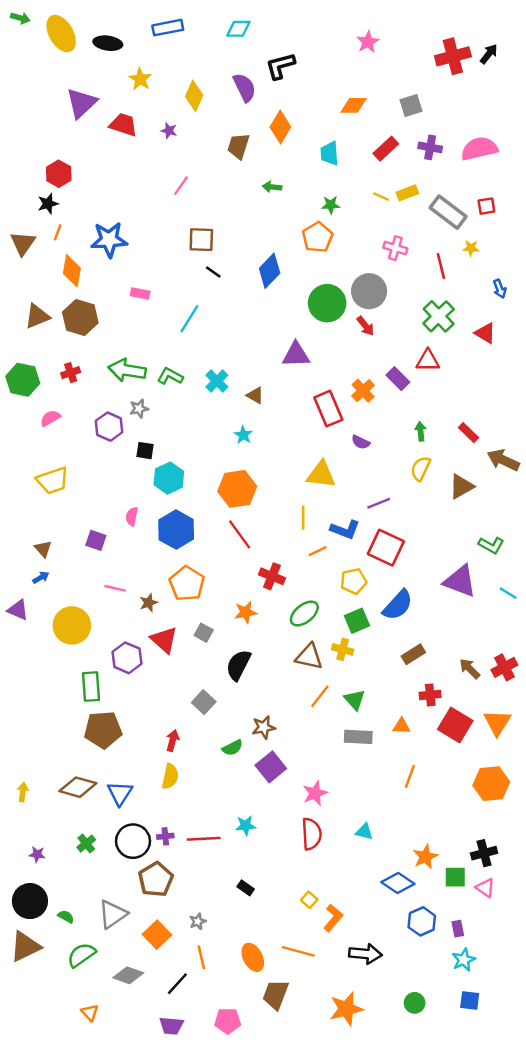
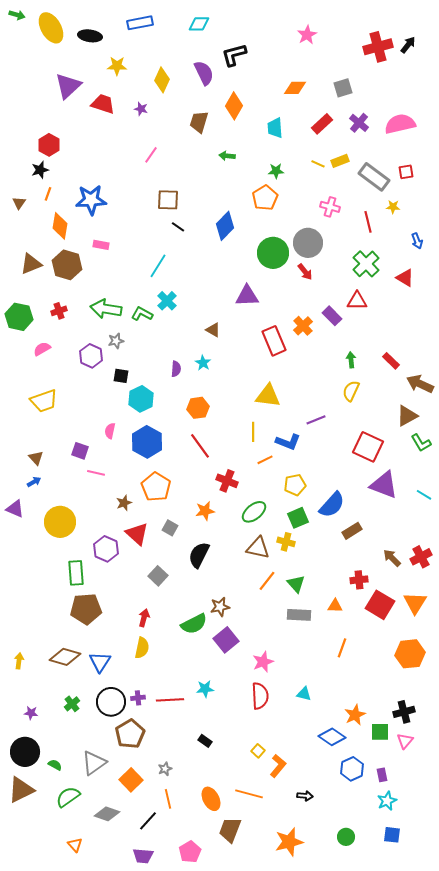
yellow star: (140, 79) -> (117, 66), turned -30
purple cross: (430, 147) -> (359, 123), turned 30
brown triangle: (23, 243) -> (19, 203), size x0.6
pink rectangle: (140, 294) -> (101, 245), moved
cyan cross: (217, 381) -> (167, 301), moved
purple semicircle: (361, 442) -> (176, 369), moved, turned -112
brown triangle: (461, 486) -> (407, 416), moved
orange hexagon: (237, 489) -> (198, 408), size x0.7
green L-shape: (491, 545) -> (421, 443), moved, turned 30
red square: (386, 548) -> (368, 447), moved
pink line: (115, 588) -> (96, 473), moved
brown rectangle: (413, 654) -> (352, 531), moved
gray square: (204, 702) -> (158, 576), moved
green semicircle: (232, 748) -> (194, 624), size x1.5
pink triangle: (485, 888) -> (405, 741), turned 36
black arrow: (365, 954) -> (305, 796), size x0.6
pink pentagon: (228, 1021) -> (190, 852), turned -30

